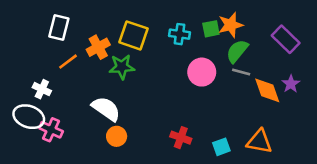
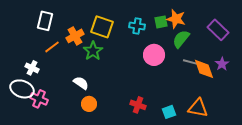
orange star: (231, 25) -> (176, 19), turned 30
green star: (122, 67) -> (93, 51), turned -30
gray line: (241, 72) -> (190, 62), moved
white semicircle: (106, 109) -> (81, 83), size x0.7

